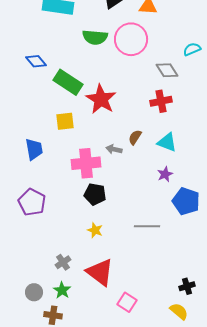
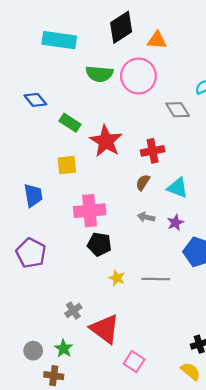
green rectangle: (68, 82) -> (70, 123), size x0.7
red cross: (161, 101) -> (153, 151), moved
gray arrow: (114, 149) -> (146, 217), moved
yellow star: (95, 230) -> (117, 278), moved
gray cross: (63, 262) -> (73, 311), moved

